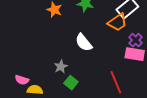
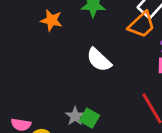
gray star: (61, 67) -> (75, 116), moved

